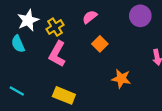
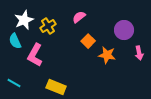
purple circle: (140, 16) -> (124, 30), moved
pink L-shape: (57, 54) -> (35, 55), moved
orange star: (121, 79) -> (107, 55), moved

